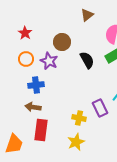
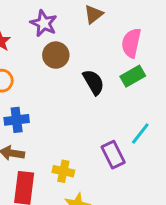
purple star: (49, 61) -> (44, 23), moved
yellow cross: (79, 118) -> (63, 171), moved

